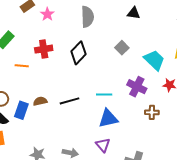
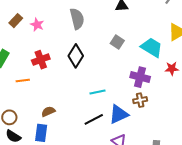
cyan line: (104, 94) -> (98, 92), moved
black line: (70, 101) -> (94, 119), moved
blue rectangle: (21, 110) -> (41, 133), moved
brown cross: (152, 112) -> (140, 100), moved

